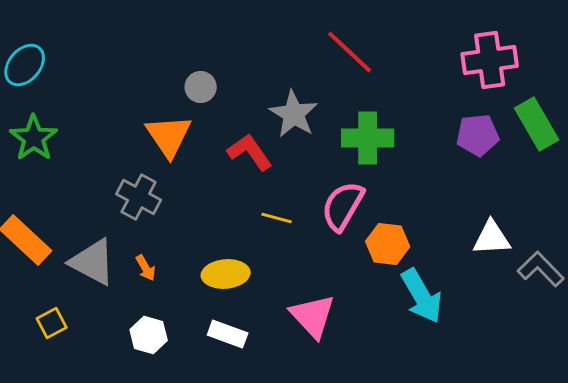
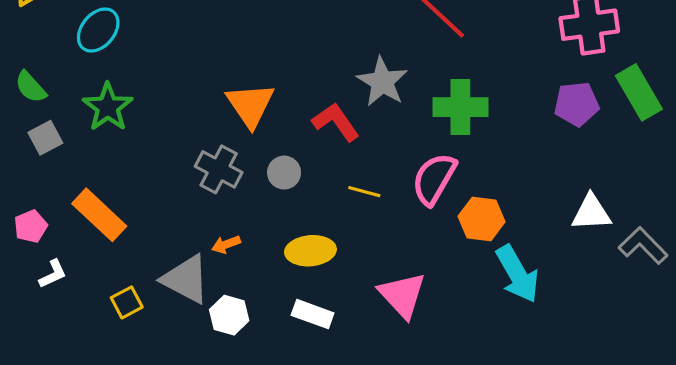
gray circle: (201, 87) -> (284, 173), moved
gray triangle: (93, 262) -> (186, 279), moved
orange arrow: (146, 268) -> (226, 244), turned 100

